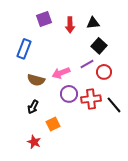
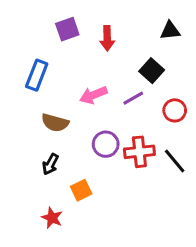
black triangle: (93, 23) -> (170, 31), moved
red circle: (104, 72) -> (175, 110), moved
pink arrow: (61, 73) -> (93, 95), moved

